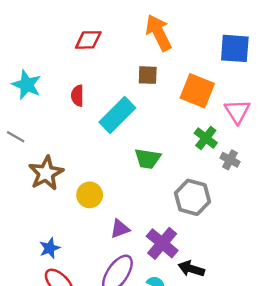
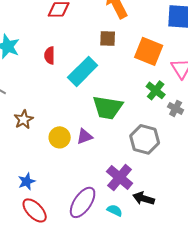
green trapezoid: (148, 159) -> (108, 107), size x1.4
brown star: (46, 173) -> (24, 119), size x0.7
purple triangle: (120, 229) -> (85, 136), moved

